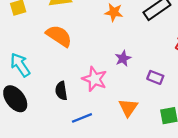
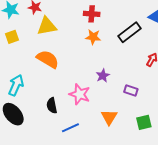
cyan arrow: (20, 65) -> (16, 85), turned 60

